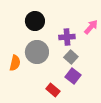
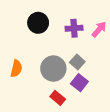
purple cross: (67, 37) -> (74, 28), moved
gray circle: (37, 52) -> (53, 69), moved

